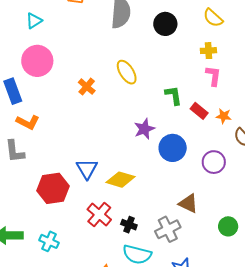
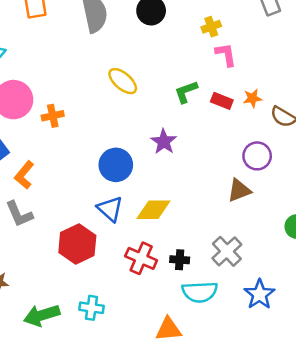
orange cross: (87, 87) -> (53, 116), moved, turned -36
green L-shape: (173, 95) -> (186, 92), turned -85
orange L-shape: (28, 122) -> (24, 175), turned 120
blue circle: (173, 148) -> (116, 165), moved
brown triangle: (188, 203) -> (239, 190), moved, turned -30

